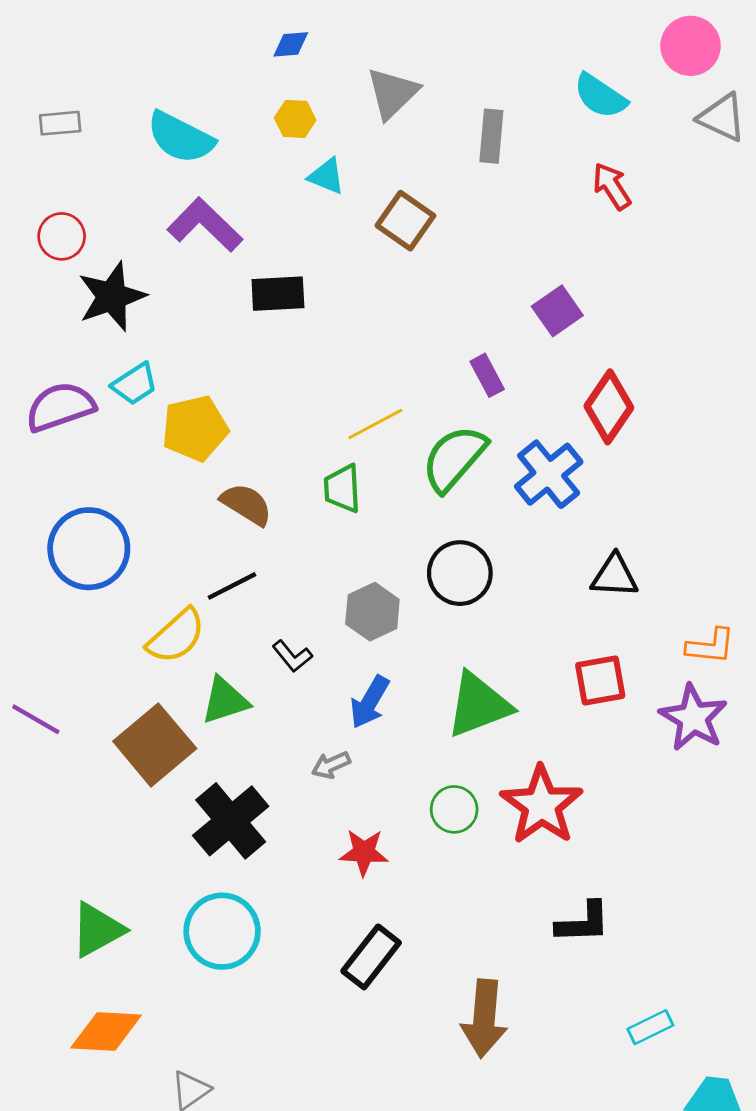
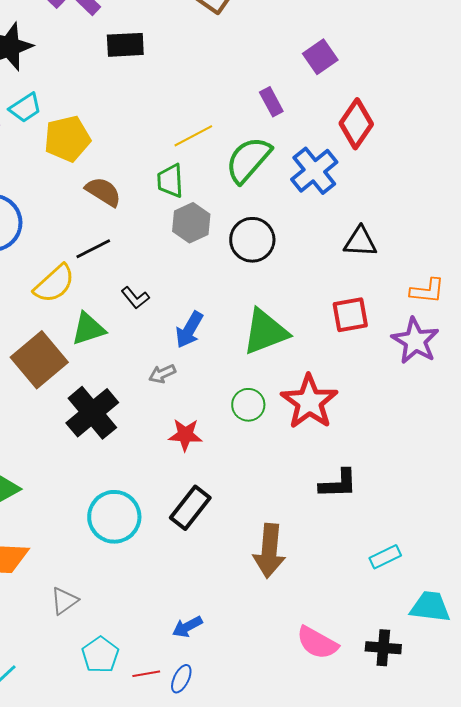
gray hexagon: (372, 612) -> (191, 223), moved
cyan circle: (222, 931) -> (114, 517), moved

